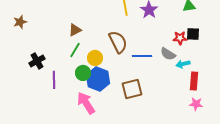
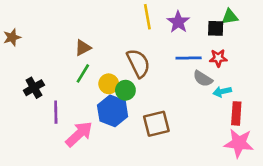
black square: (193, 34) -> (216, 28), moved
blue line: (142, 56) -> (189, 58), moved
green circle: (83, 73) -> (125, 90), moved
pink arrow: (86, 103) -> (79, 134), moved, turned 80
pink star: (196, 104) -> (239, 143), size x1.6

